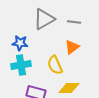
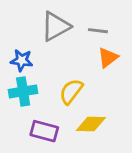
orange triangle: (72, 47) -> (108, 58), moved
yellow semicircle: (55, 65) -> (71, 91), turned 60

